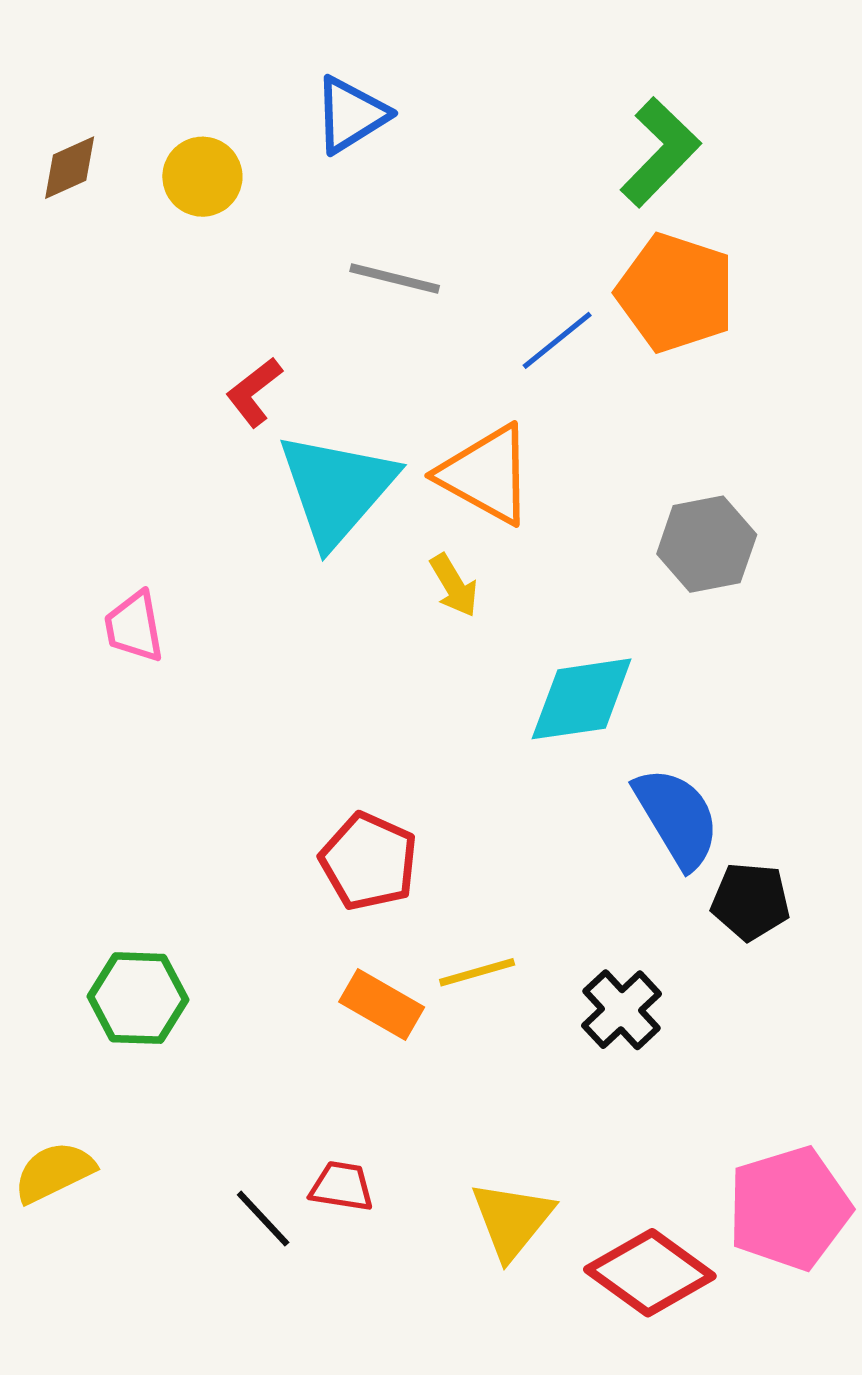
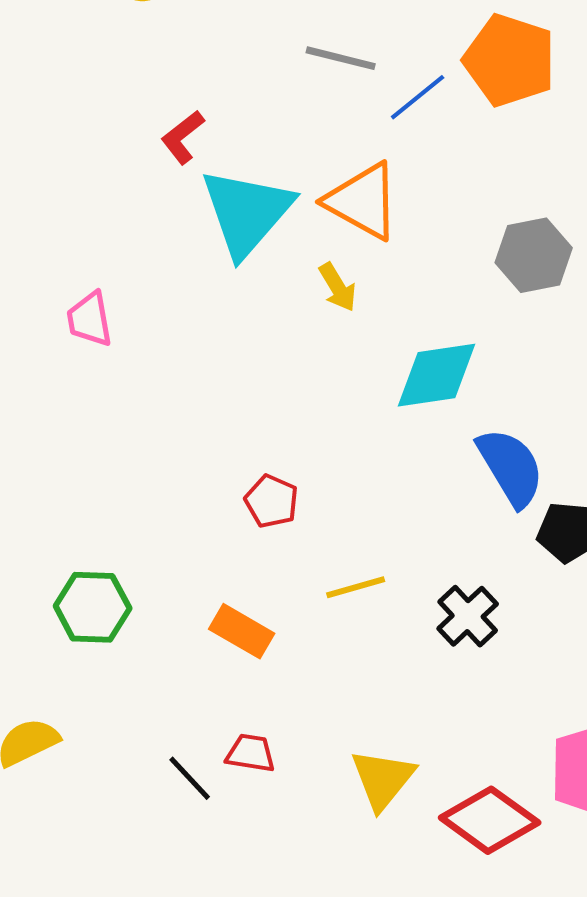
gray line: (395, 279) -> (341, 58), moved
red pentagon: (369, 861) -> (272, 501), size x0.7
orange rectangle: (382, 1005) -> (242, 631), moved

